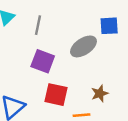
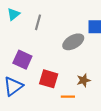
purple square: (43, 61) -> (22, 60), moved

